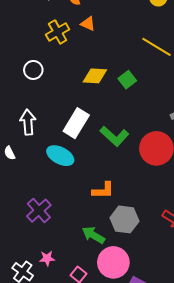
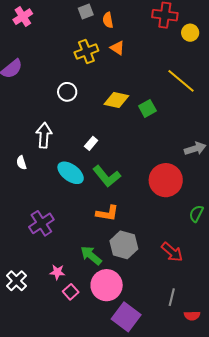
white circle: (33, 70) -> (67, 92), moved
white rectangle: (76, 123) -> (91, 143), size x0.5
green L-shape: (114, 136) -> (107, 176), moved
pink star: (47, 258) -> (57, 272), moved

